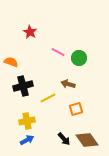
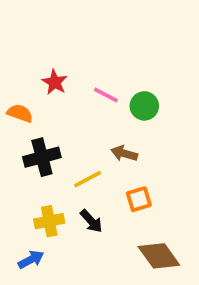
red star: (30, 32) -> (55, 82), moved
black arrow: (64, 139) -> (91, 221), moved
blue arrow: (27, 140) -> (31, 260), moved

